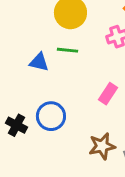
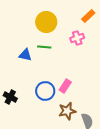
pink rectangle: (108, 94) -> (65, 86), moved
blue circle: (51, 116) -> (45, 91), moved

